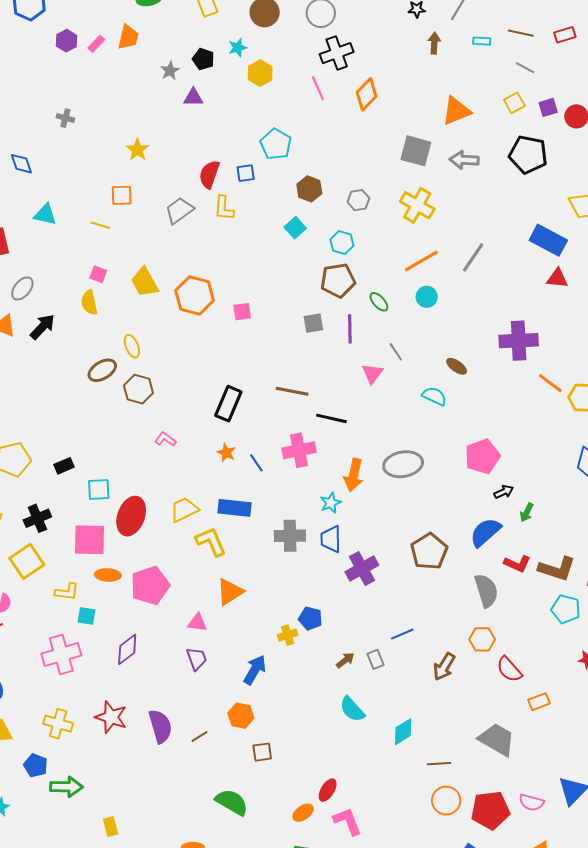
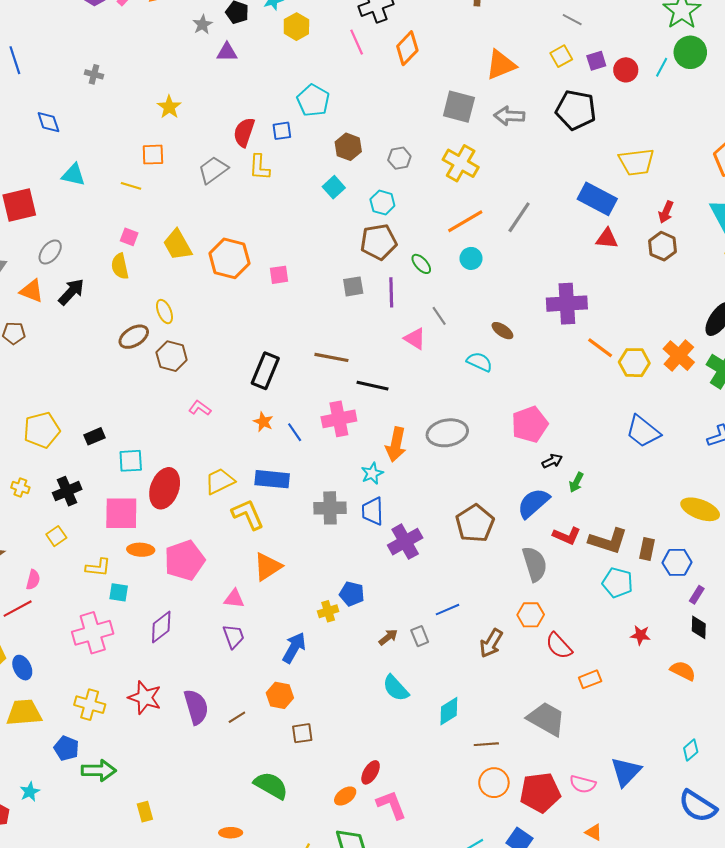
pink triangle: (372, 374) -> (415, 339), turned -35
yellow square: (27, 561) -> (56, 536), size x0.6

